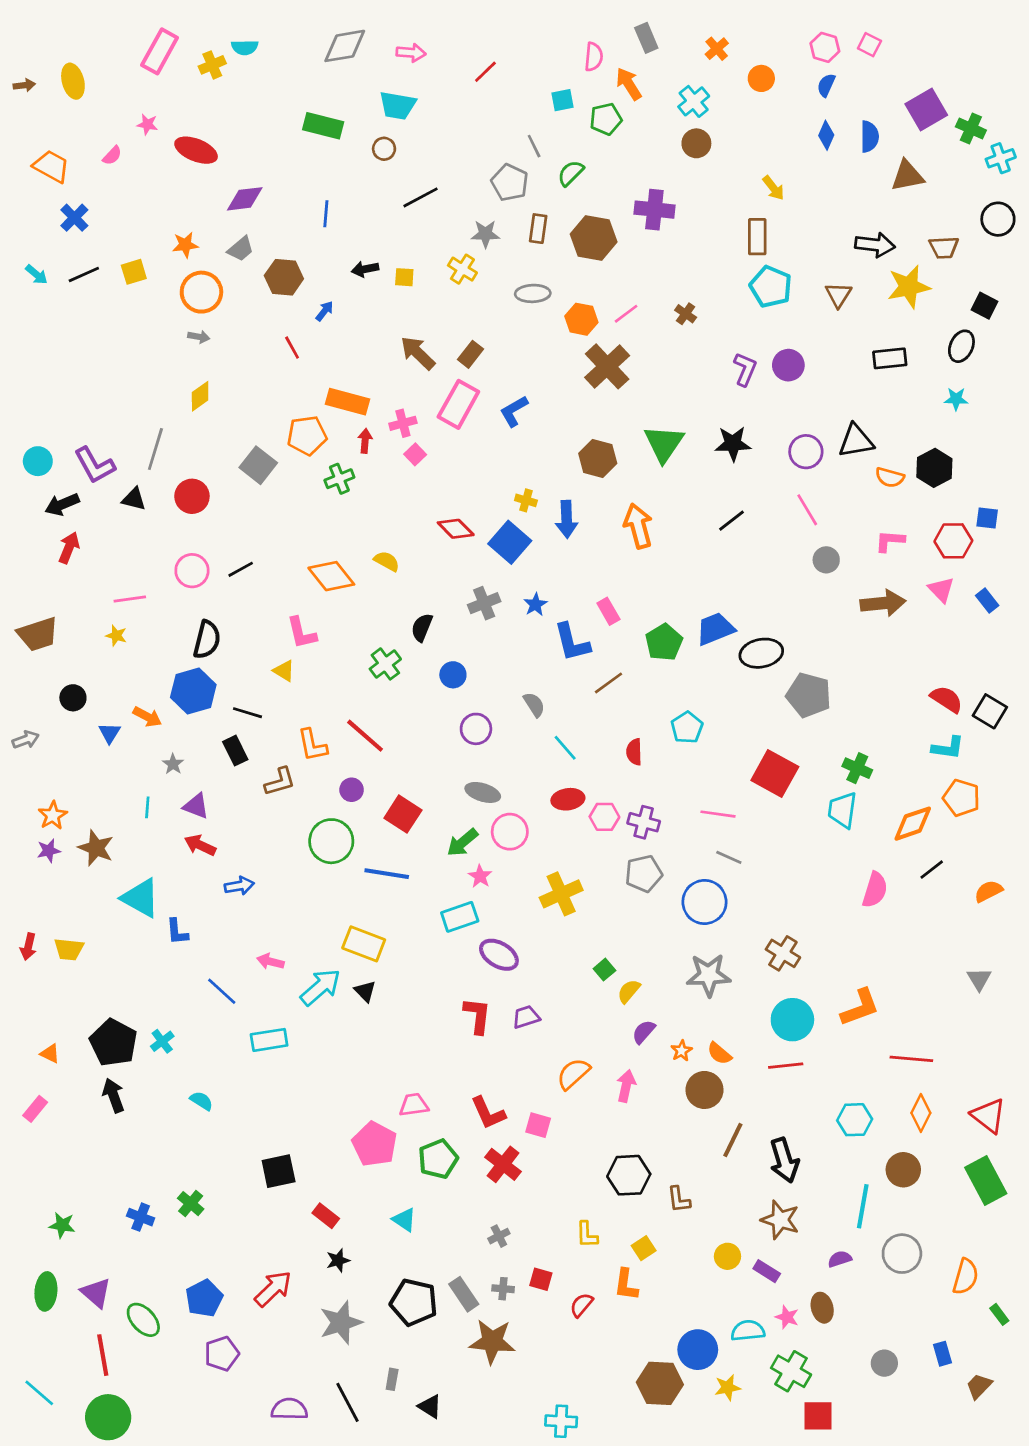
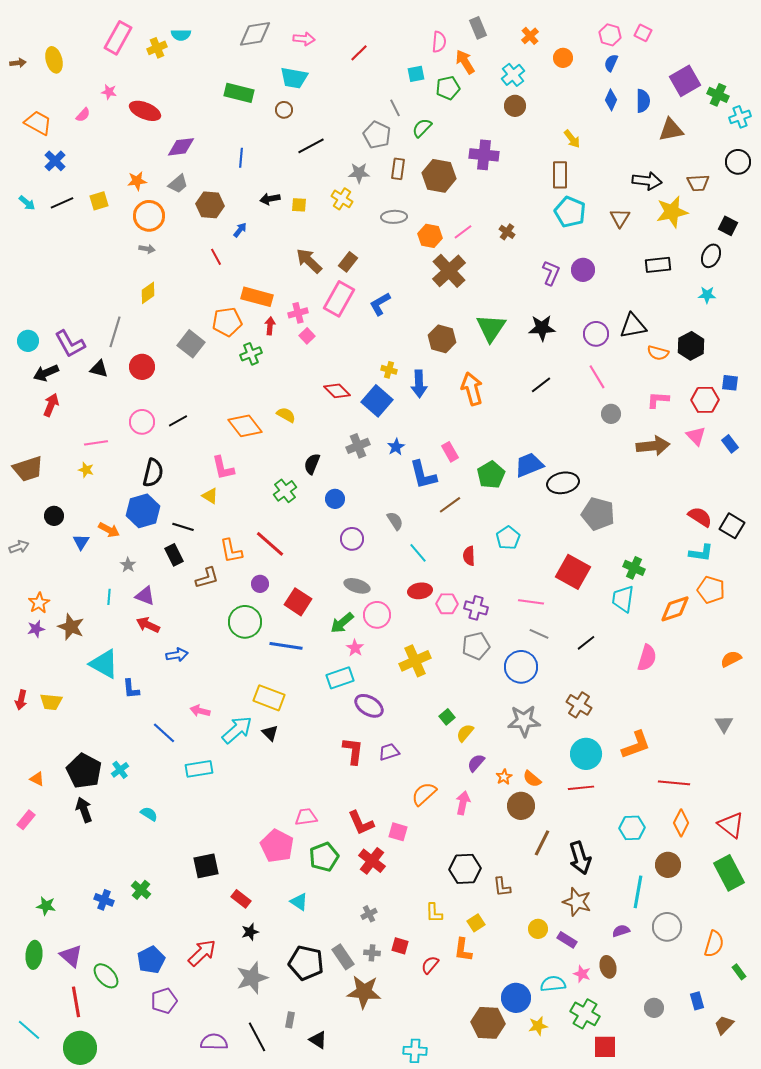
black line: (932, 870) -> (586, 643), moved

